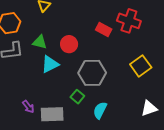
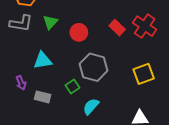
green triangle: (40, 42) -> (50, 22), turned 42
cyan triangle: (50, 64) -> (43, 60), moved
gray rectangle: (52, 114) -> (43, 97), size x0.7

